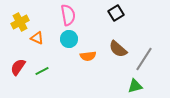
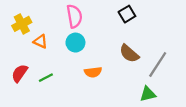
orange semicircle: (88, 56) -> (93, 72), moved

